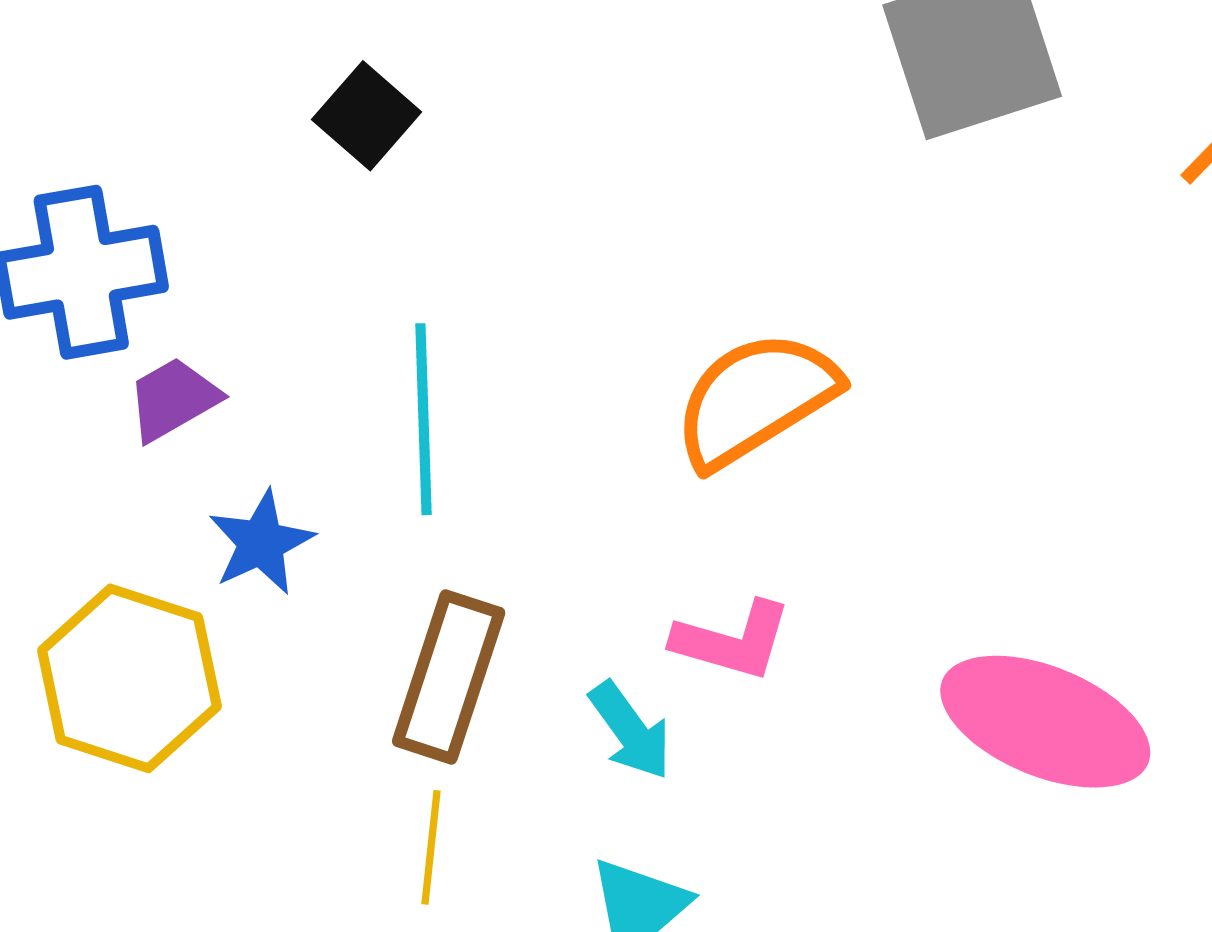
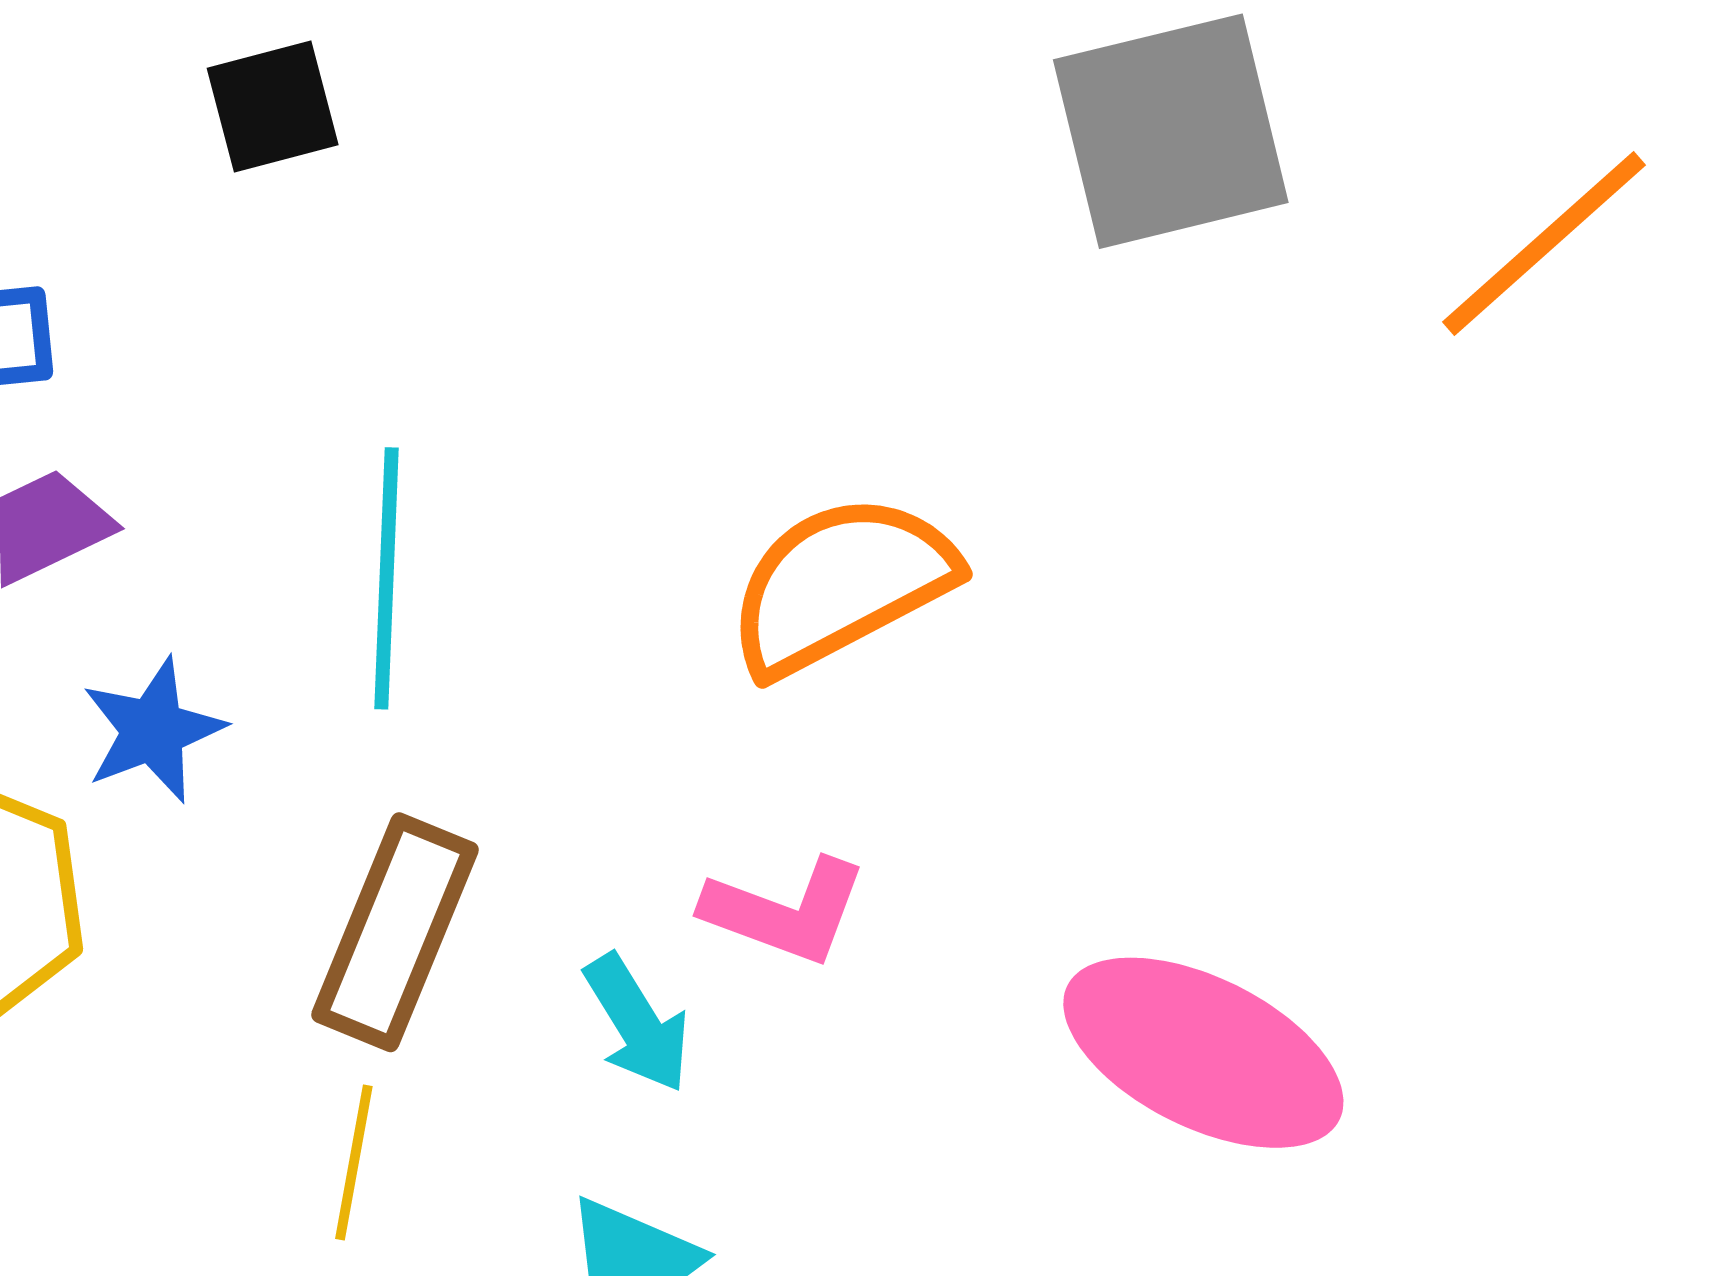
black square: (367, 116) -> (273, 107), moved, turned 30

